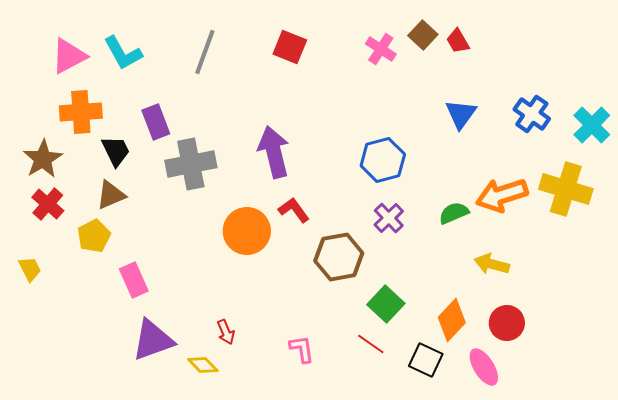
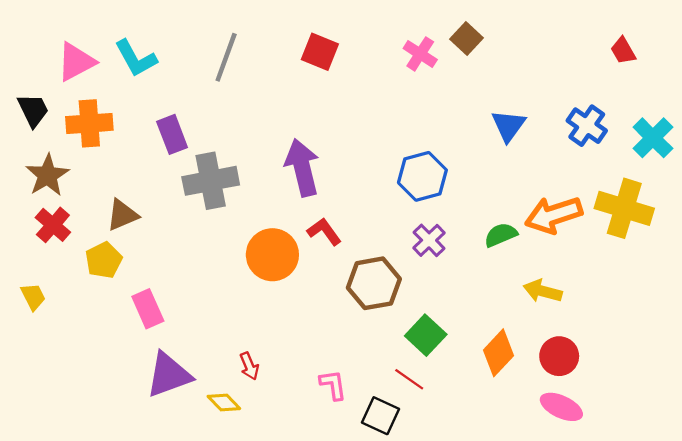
red trapezoid: (458, 41) -> (623, 51), moved
black trapezoid: (116, 151) -> (33, 110), moved
black square: (426, 360) -> (381, 416), moved
pink ellipse: (484, 367) -> (561, 407), moved, turned -33

